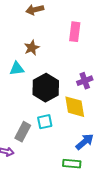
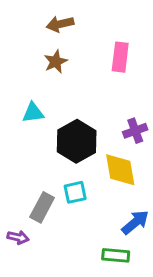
brown star: (32, 48) -> (56, 62), moved

